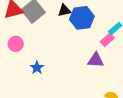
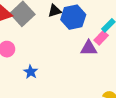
purple triangle: (96, 60) -> (89, 48), moved

